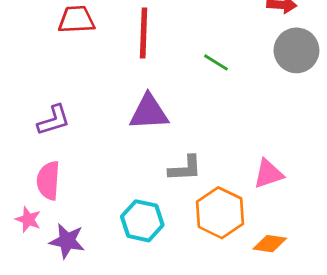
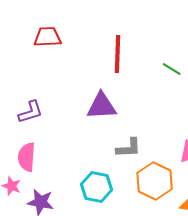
red line: (144, 33) -> (118, 54), moved
green line: (216, 62) -> (172, 69), moved

